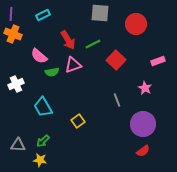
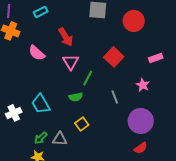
green line: (93, 44) -> (88, 78), moved, turned -35
pink triangle: (73, 65) -> (71, 62), turned -42
green semicircle: (52, 72) -> (76, 97), moved
white cross: (16, 84) -> (14, 113), moved
yellow square: (78, 121) -> (82, 124), moved
gray triangle: (18, 145) -> (60, 139), moved

